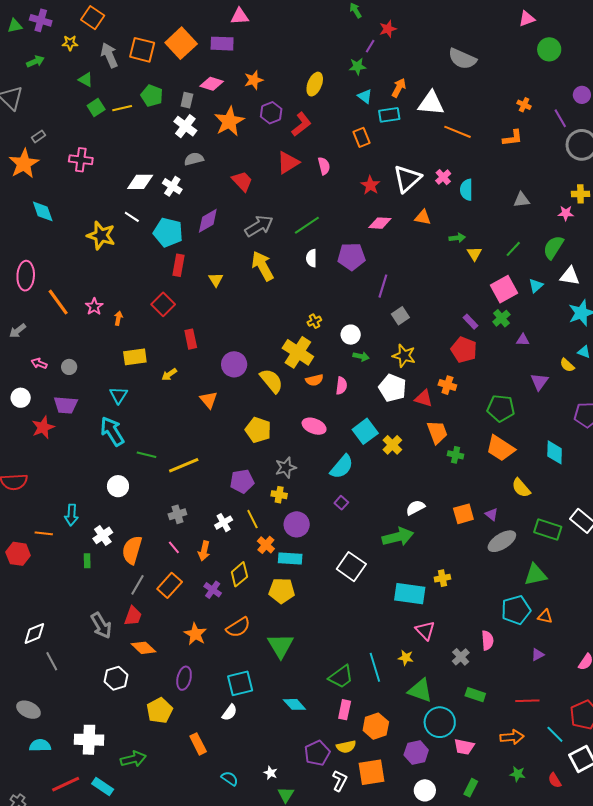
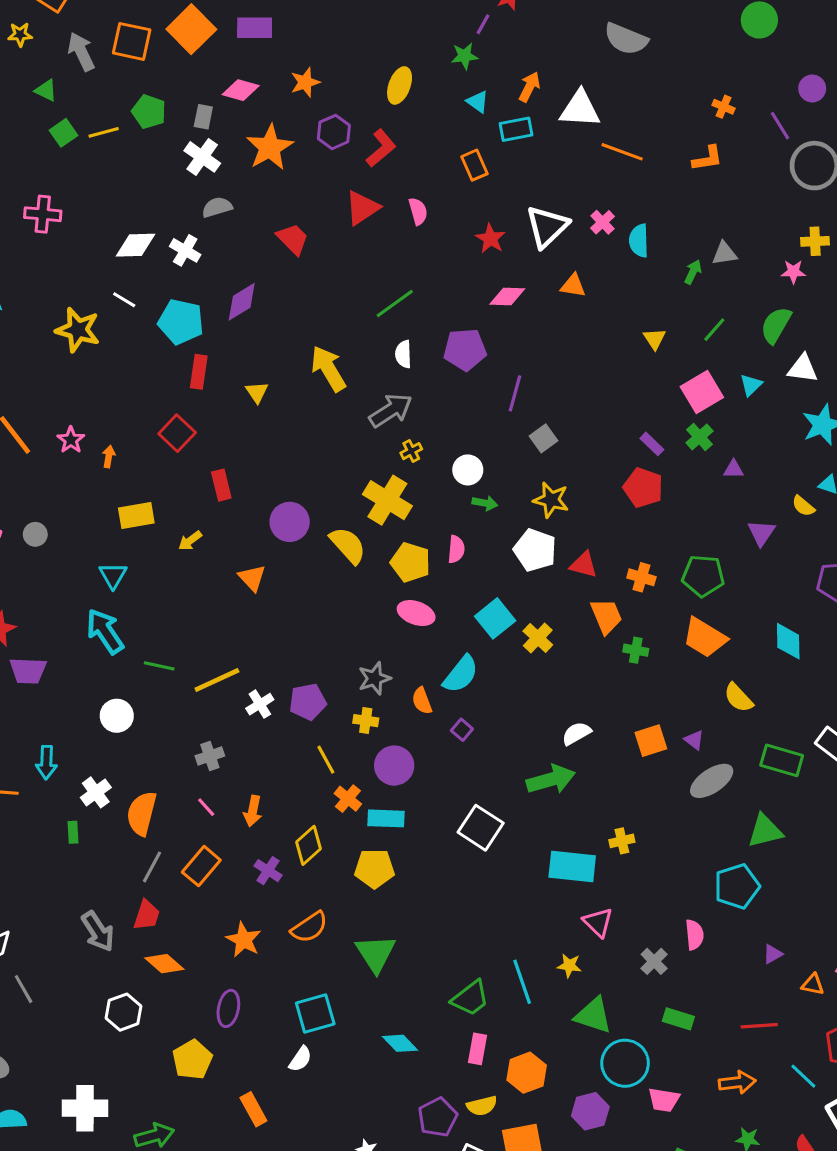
gray arrow: (259, 226) -> (391, 410), moved
green arrow: (457, 238) -> (693, 272), moved, turned -56
orange semicircle: (314, 380) -> (422, 701), moved, turned 84
orange cross: (447, 385) -> (641, 577), moved
purple trapezoid: (66, 405) -> (28, 671), moved
yellow pentagon: (258, 430) -> (411, 562), moved
white cross: (224, 523) -> (260, 704), moved
orange triangle: (545, 617) -> (813, 985), moved

